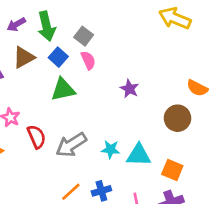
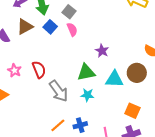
green triangle: (63, 90) -> (86, 72), moved
red semicircle: (36, 137) -> (39, 70), moved
gray arrow: (71, 145) -> (59, 91), turned -95
cyan triangle: (139, 155) -> (114, 79), moved

